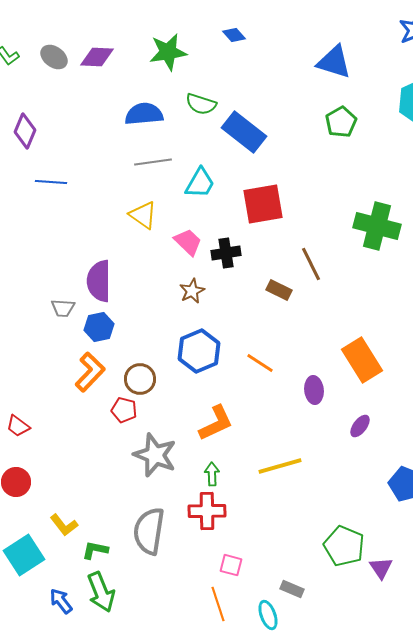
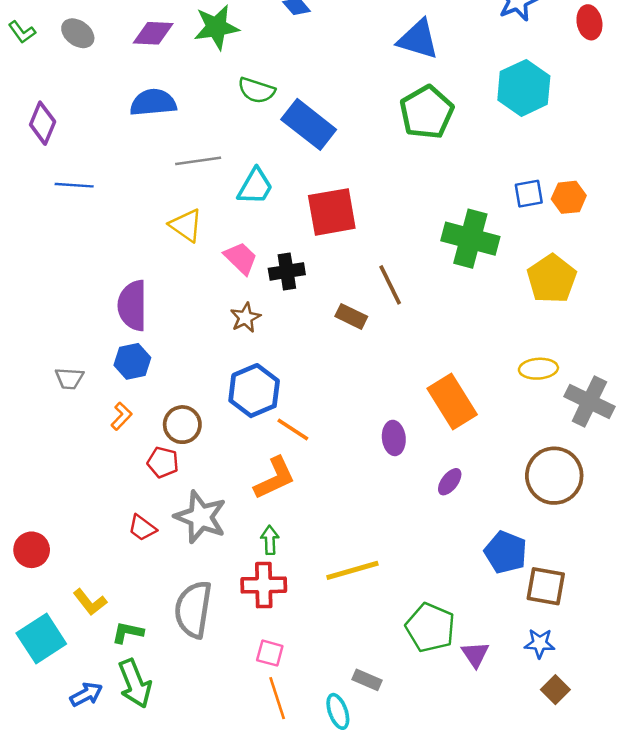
purple diamond: (97, 57) -> (153, 33), moved
blue semicircle: (144, 114) -> (153, 103), moved
green pentagon: (341, 122) -> (427, 112), size x1.4
gray trapezoid: (63, 308) -> (69, 378), moved
orange line: (260, 363) -> (293, 429), moved
orange L-shape: (90, 372) -> (122, 416), size x0.6
red trapezoid: (18, 426) -> (142, 528), moved
yellow line: (280, 466) -> (352, 570), moved
pink square: (231, 565) -> (270, 653), moved
blue arrow: (61, 601) -> (86, 694), turned 100

